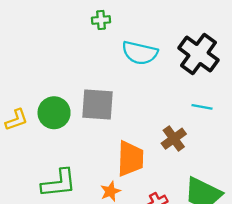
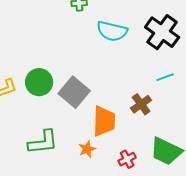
gray square: (97, 105) -> (74, 92), moved, turned 36
cyan line: (202, 107) -> (165, 77), turned -30

